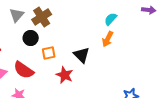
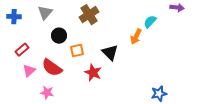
brown cross: (42, 17) -> (89, 15), moved
cyan semicircle: (111, 19) -> (150, 22), moved

